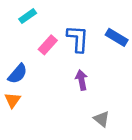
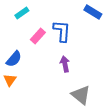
blue rectangle: (117, 37) -> (93, 12), moved
gray triangle: (102, 119) -> (81, 95), size x1.5

